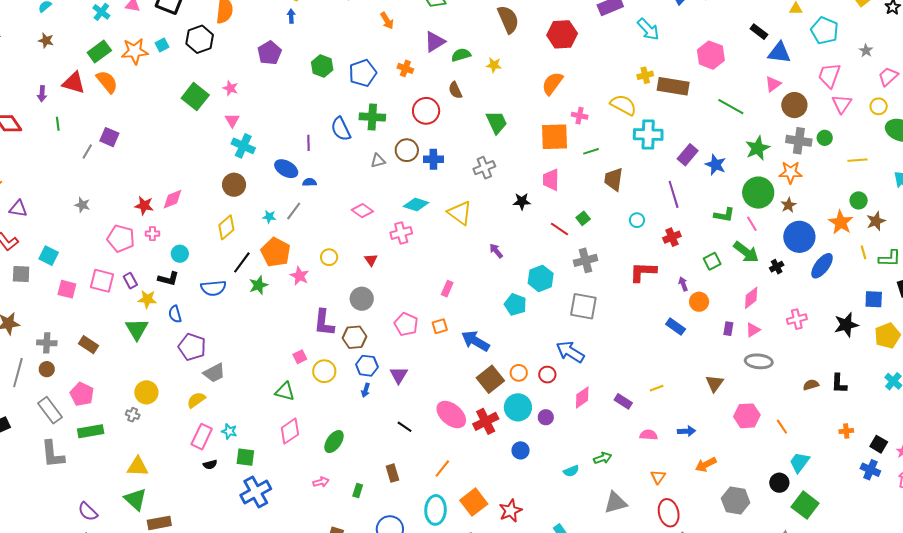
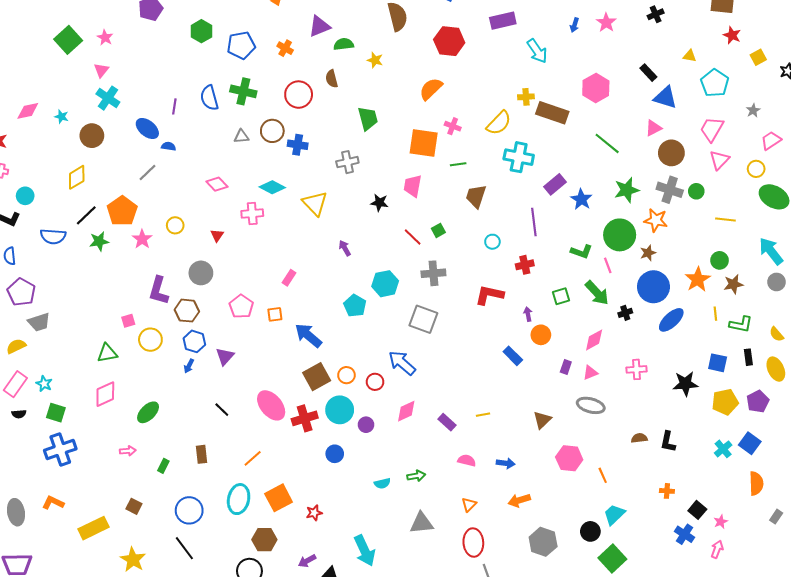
yellow semicircle: (623, 105) -> (499, 123), turned 96
pink diamond: (172, 199) -> (28, 111), moved
cyan star: (269, 217) -> (61, 117), moved
green triangle: (285, 391) -> (107, 353), turned -35
red star: (510, 511) -> (314, 513), size x0.7

